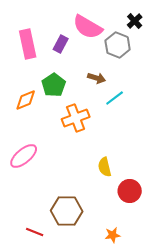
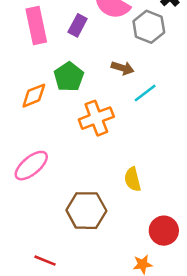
red circle: (130, 191) -> (164, 231), moved
brown hexagon: (67, 211) -> (86, 211), moved

